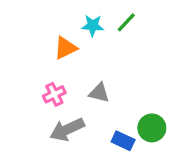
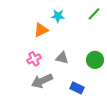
green line: (126, 22) -> (94, 14), moved
green circle: (152, 128) -> (95, 60), moved

